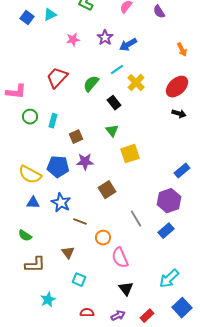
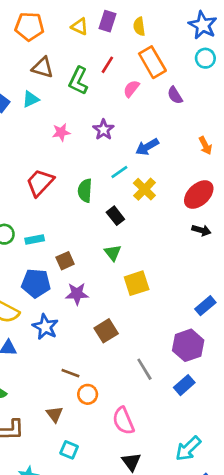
blue arrow: (128, 45) -> (147, 147), moved
green semicircle: (91, 84) -> (85, 191), turned -36
cyan rectangle: (53, 121) -> (35, 239), turned 64
blue pentagon: (58, 167) -> (36, 283), moved
blue star: (61, 203) -> (45, 327), moved
orange circle: (103, 238) -> (88, 394), moved

